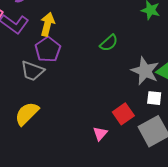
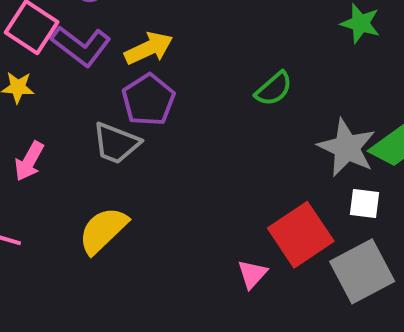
yellow arrow: (47, 24) -> (149, 48), turned 50
red square: (123, 114) -> (301, 235), size x1.4

